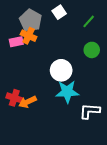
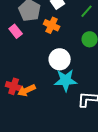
orange cross: (29, 36) -> (52, 25), moved
pink rectangle: (16, 42) -> (16, 31), turned 64

